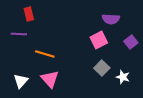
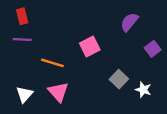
red rectangle: (29, 14) -> (22, 16), moved
purple semicircle: (111, 19) -> (129, 22), turned 126
pink square: (99, 40) -> (90, 47), moved

